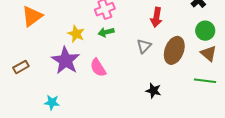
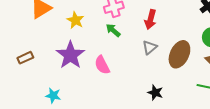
red arrow: (156, 17) -> (150, 19), moved
green arrow: (106, 32) -> (113, 30), turned 49
yellow star: (76, 34) -> (75, 20), moved

